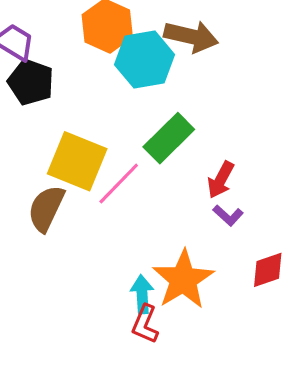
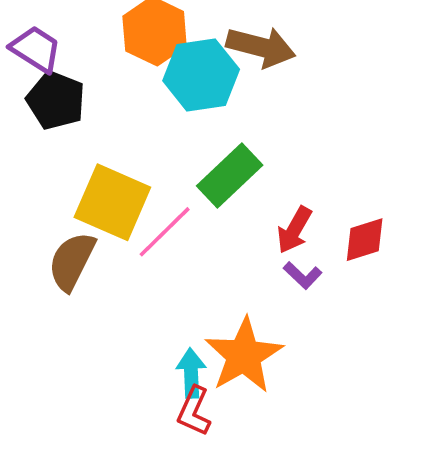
red diamond: (268, 270) -> (365, 240), moved

